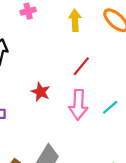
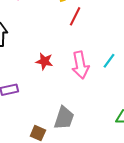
red line: (81, 66) -> (75, 16), moved

